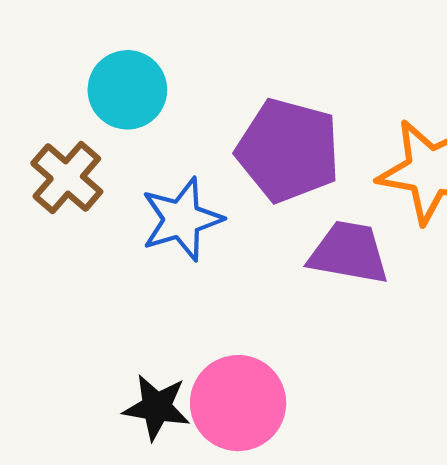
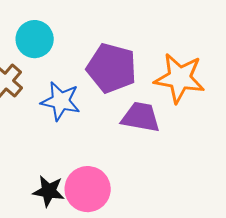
blue star: (182, 219) -> (61, 101), turned 30

